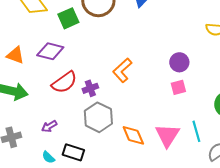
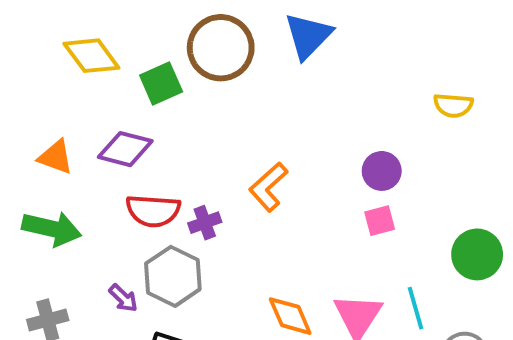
red semicircle: (64, 82) -> (153, 211), turned 40
gray hexagon: (98, 117) -> (173, 276), moved
purple arrow: (49, 126) -> (123, 298), turned -105

